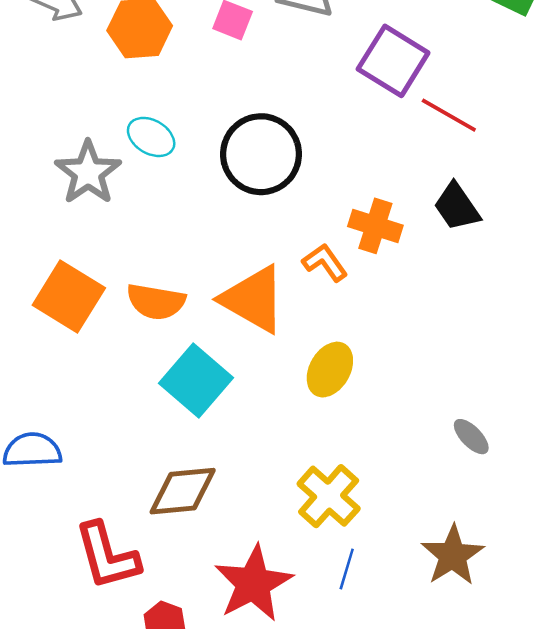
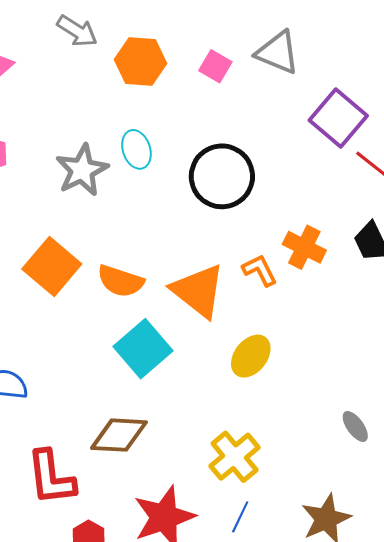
cyan ellipse: (151, 137) -> (136, 149), turned 33

